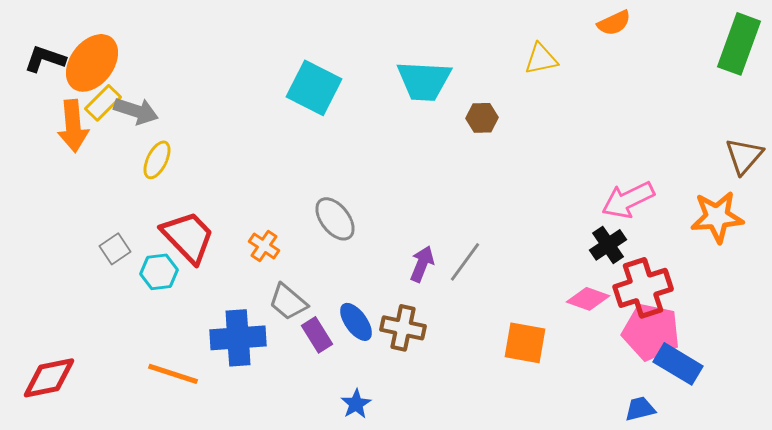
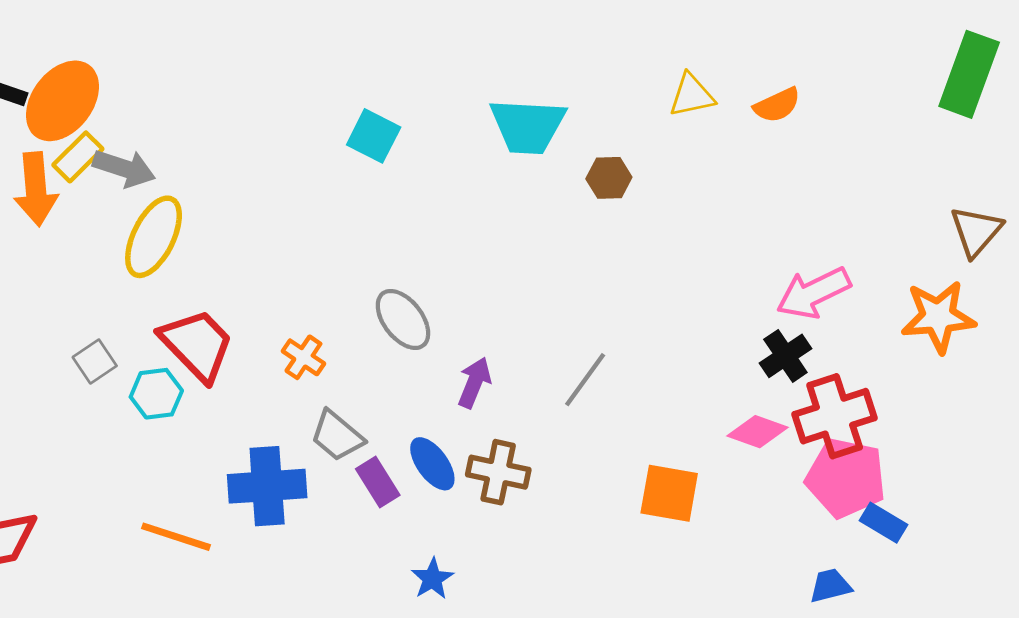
orange semicircle: (614, 23) -> (777, 105), moved
cyan square: (314, 88) -> (374, 136), size x0.7
yellow ellipse: (157, 160) -> (154, 237), size x1.5
purple arrow: (422, 264) -> (474, 383), moved
blue rectangle: (678, 364) -> (884, 523), size x0.7

